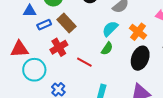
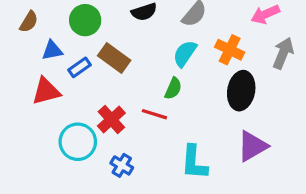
red cross: (59, 47) -> (111, 120), moved
green semicircle: (107, 48) -> (173, 88), moved
red triangle: (19, 49) -> (46, 91), moved

